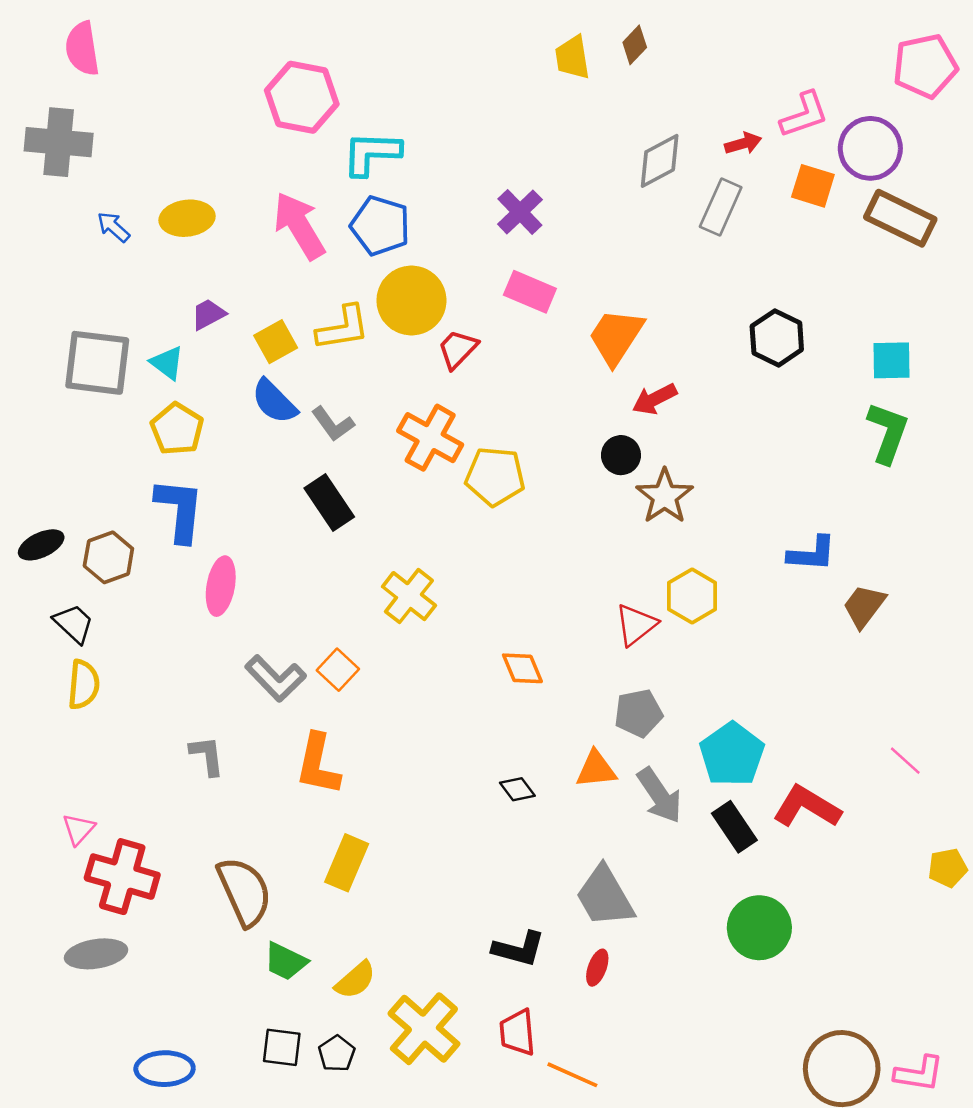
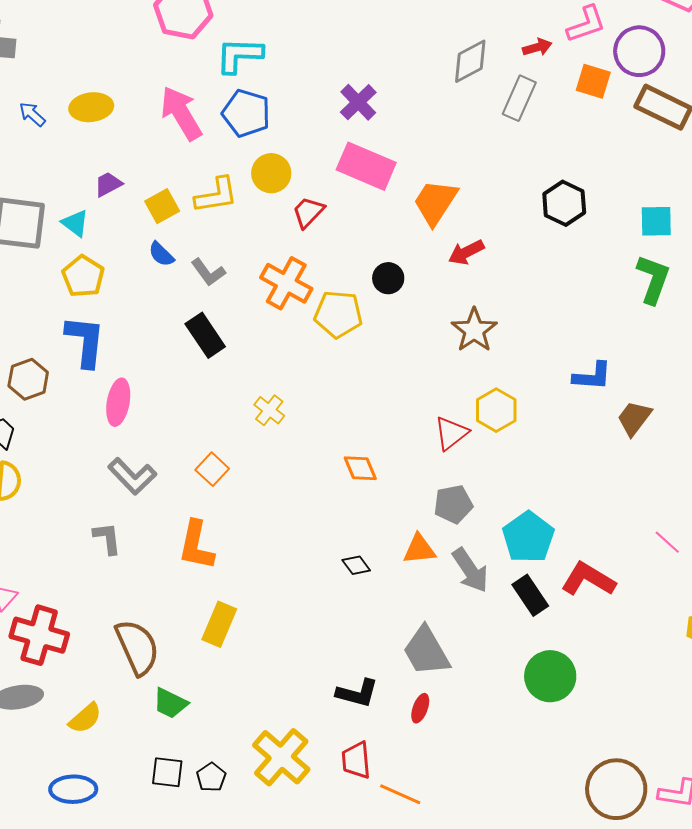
pink rectangle: (530, 292) -> (366, 166), size x1.4
yellow circle: (411, 301) -> (271, 173), size x0.7
blue semicircle: (274, 402) -> (161, 254), size x0.7
black circle: (621, 455) -> (388, 278), moved
yellow cross: (409, 596) -> (269, 410), size x0.7
gray L-shape: (276, 678) -> (132, 476), moved
yellow semicircle: (355, 980) -> (85, 718), moved

